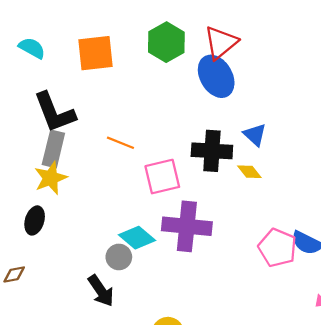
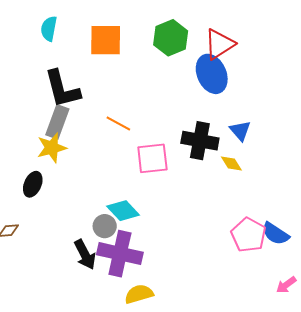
cyan semicircle: (32, 48) -> (49, 29), turned -115
purple cross: (187, 226) -> (120, 254), moved

